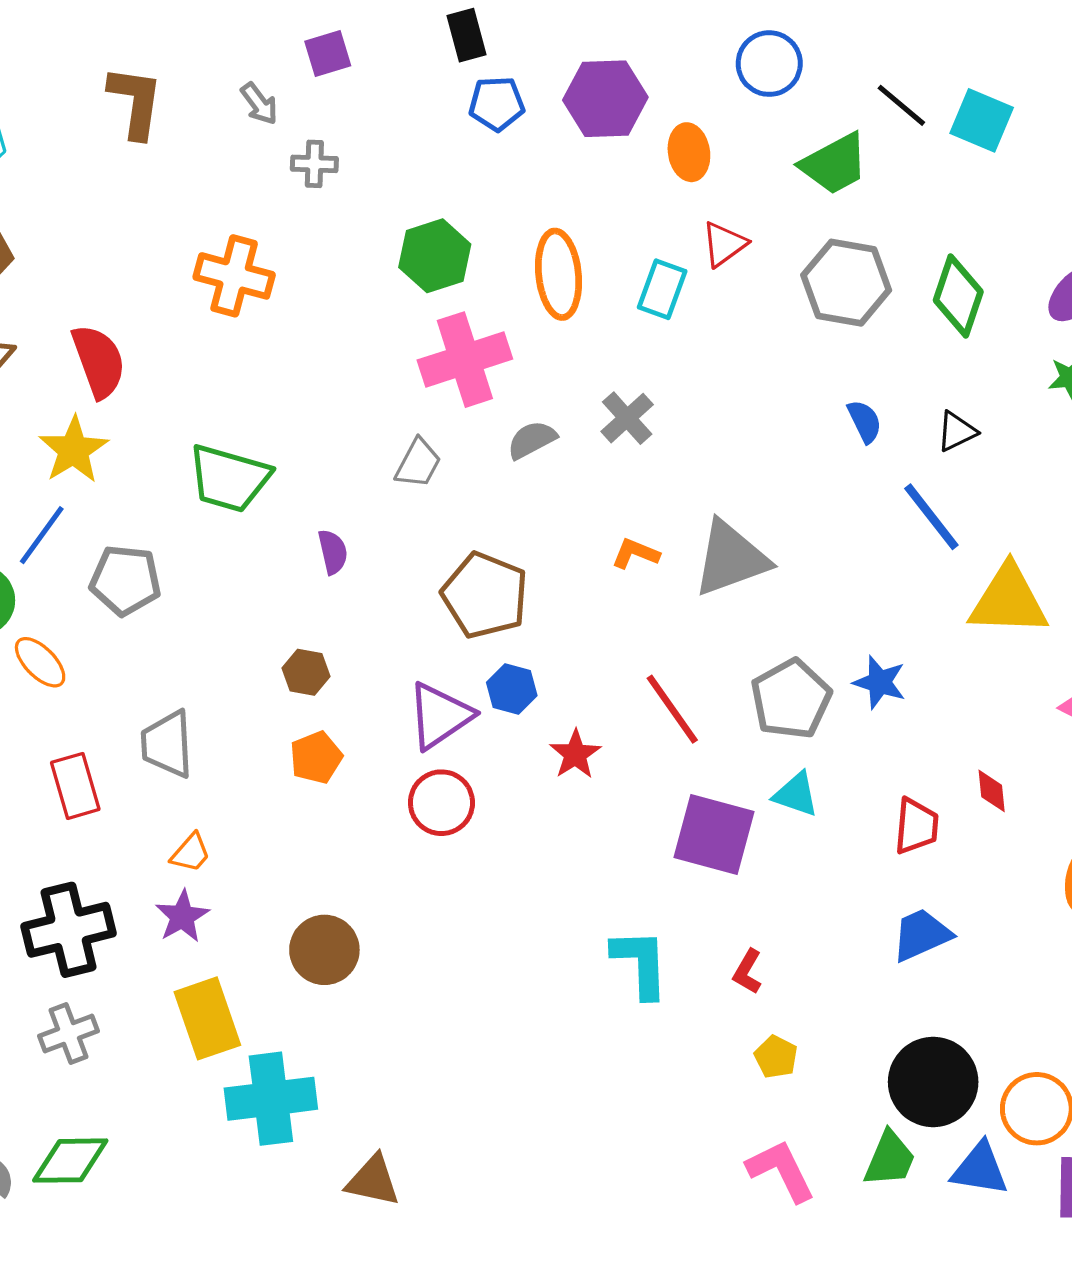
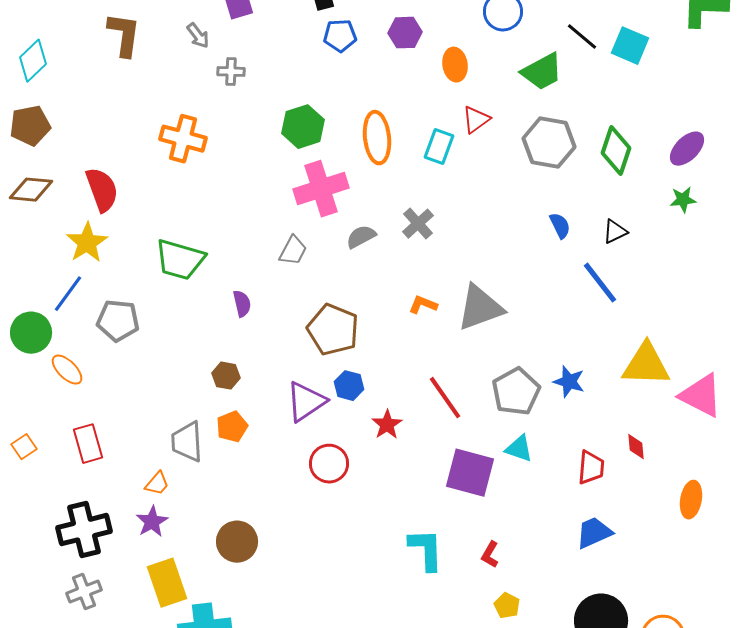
purple hexagon: (605, 99) -> (405, 33), size x0.7
yellow triangle: (1008, 600) -> (646, 365), moved
gray trapezoid: (167, 744) -> (187, 442), moved
red circle: (441, 803) -> (329, 464), moved

